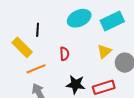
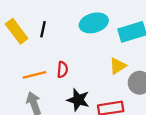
yellow rectangle: (22, 47) -> (17, 31), moved
red semicircle: (64, 54) -> (62, 70), moved

